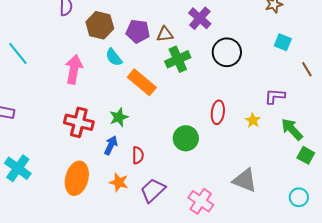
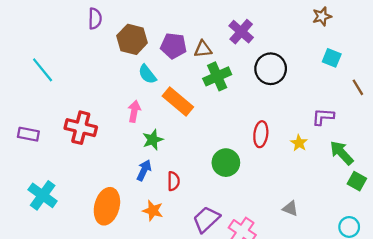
pink arrow: (74, 69) -> (134, 111), moved, size x0.7
red cross: (79, 122) -> (81, 128), moved
gray triangle: (245, 180) -> (290, 208), size x0.6
purple trapezoid: (153, 190) -> (206, 219), moved

